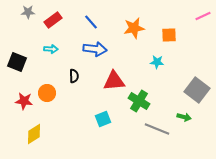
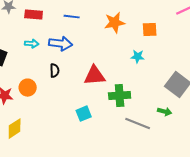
red rectangle: (53, 20) -> (34, 15), turned 42
blue line: (91, 22) -> (72, 17), turned -42
blue arrow: (95, 49) -> (61, 44), moved
green cross: (139, 101) -> (120, 96), turned -35

